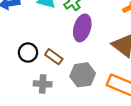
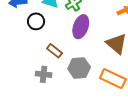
black circle: (28, 53) -> (36, 21), moved

